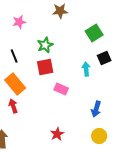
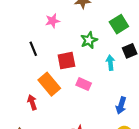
pink star: (19, 22) -> (52, 21), moved
green star: (45, 45) -> (89, 40), moved
orange rectangle: (15, 84) -> (49, 84), moved

